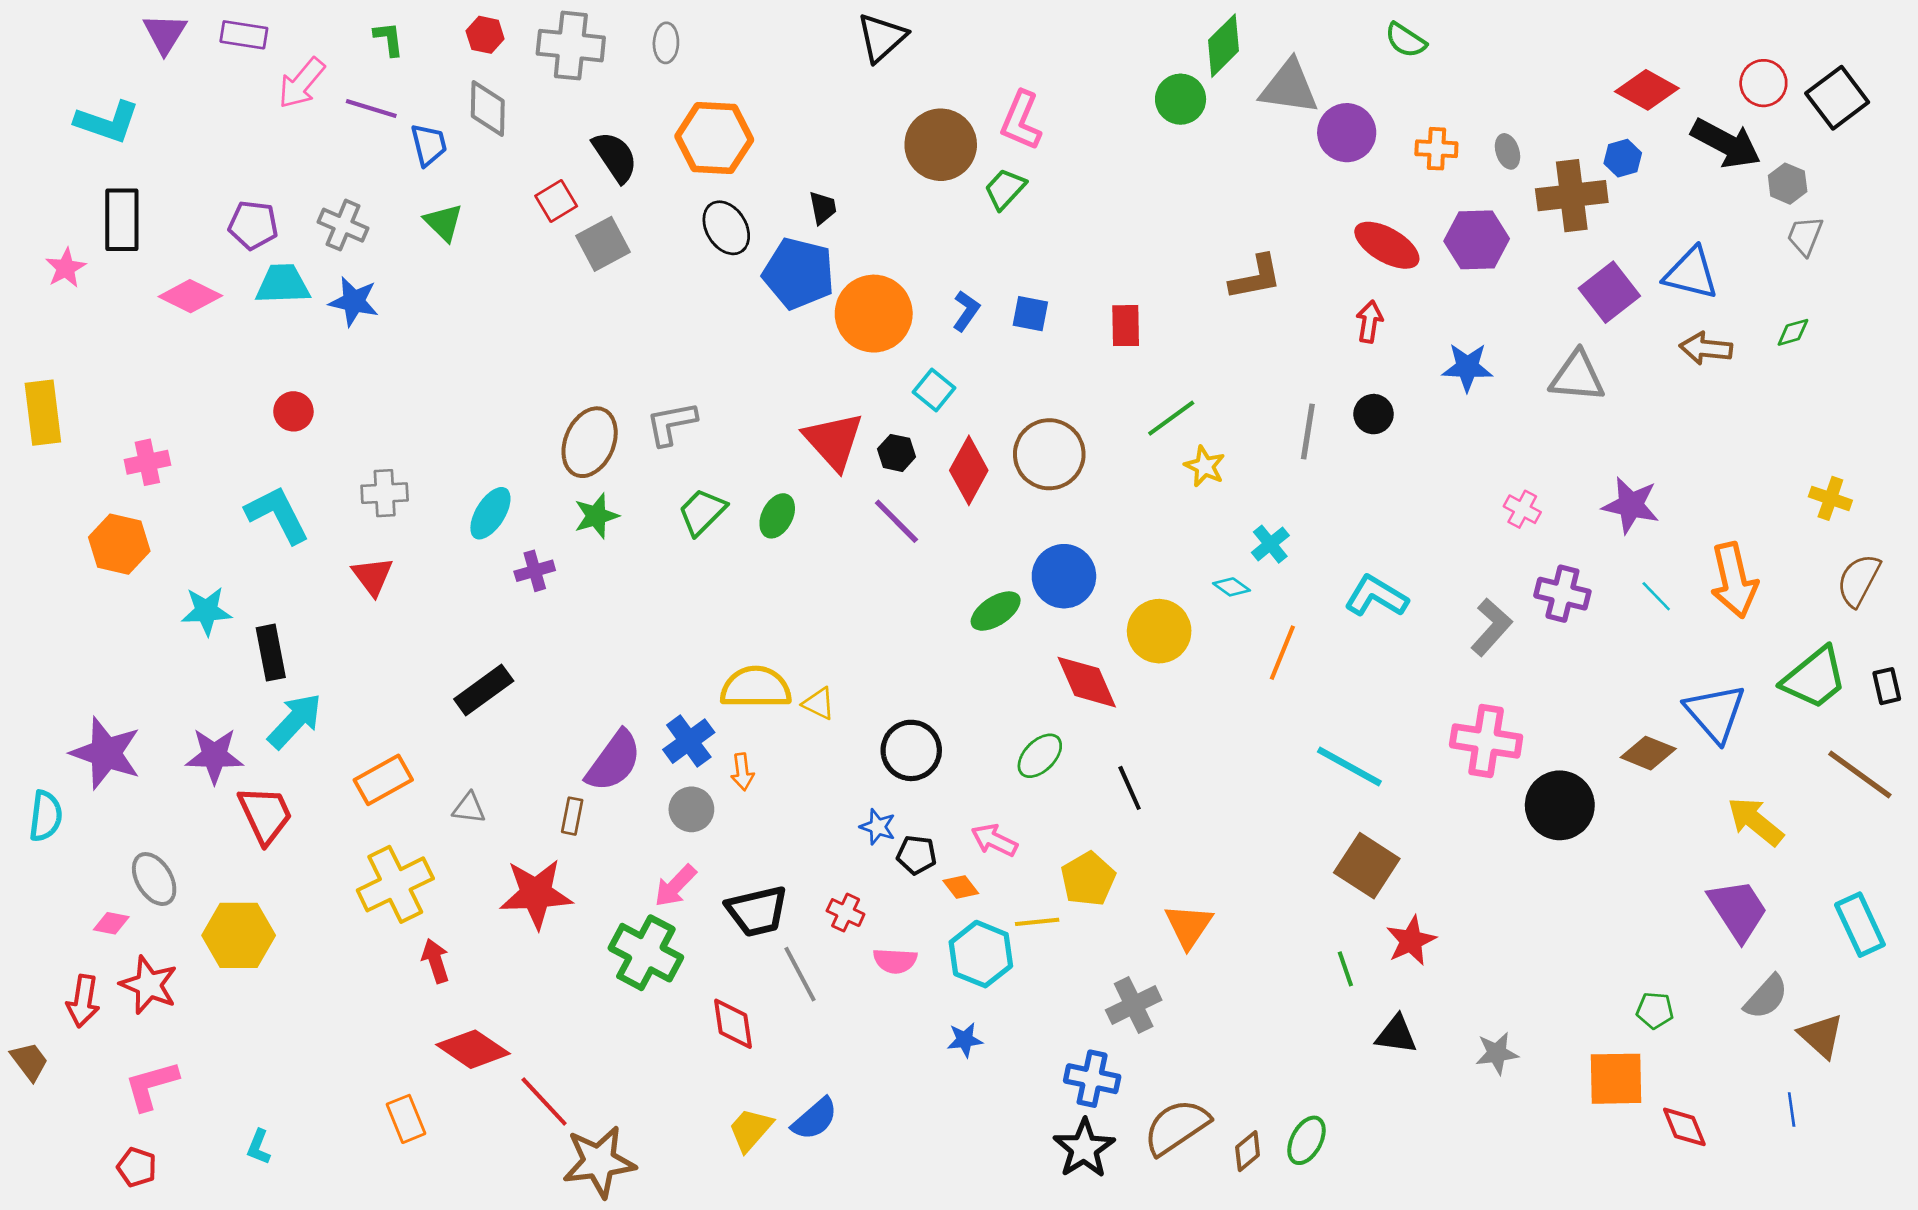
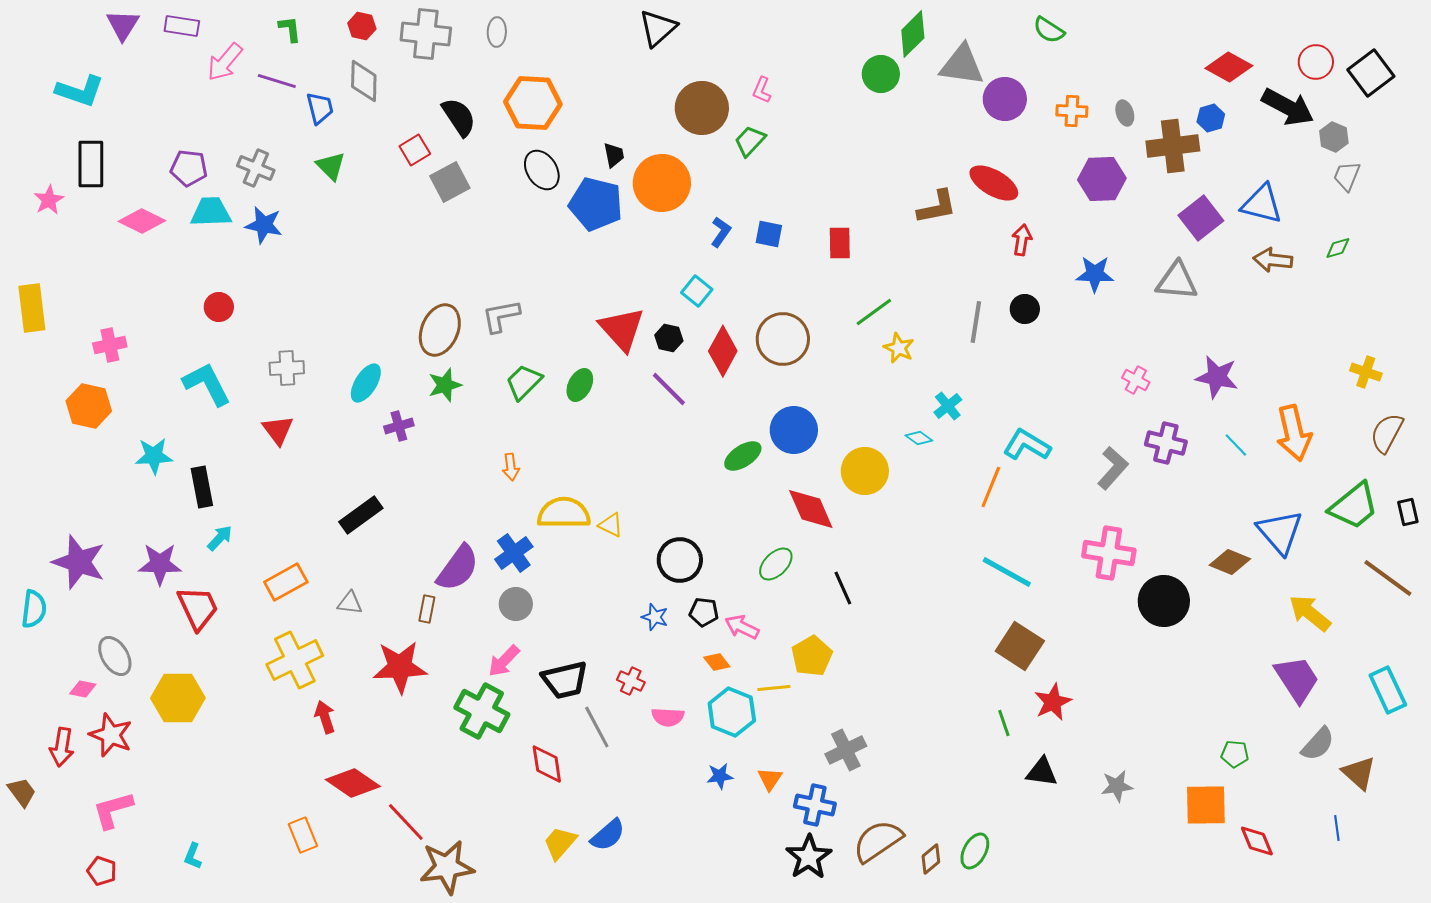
pink L-shape: (1021, 121) -> (762, 90), size x0.6
red ellipse: (1387, 245) -> (994, 183), moved
orange circle: (874, 314) -> (662, 183), moved
orange line: (1282, 653) -> (991, 487), moved
cyan arrow: (295, 721) -> (220, 538), size x0.6
orange arrow: (742, 772) -> (511, 467), moved
black pentagon: (917, 855) -> (704, 612), moved
orange triangle: (1189, 926) -> (770, 779), moved, size x0.7

